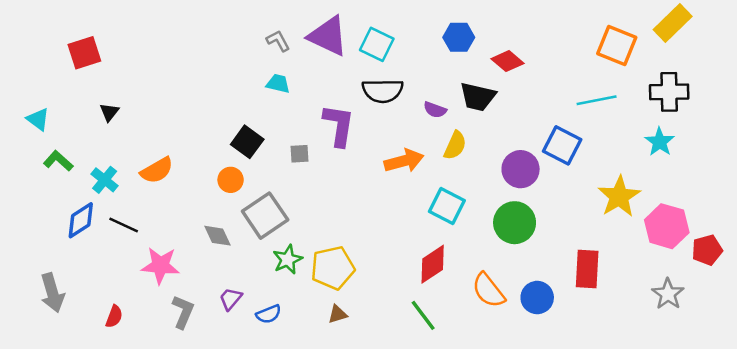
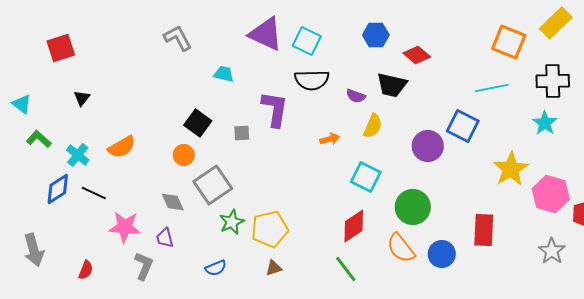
gray L-shape: (278, 41) -> (178, 38), moved, size x1.4
orange arrow: (404, 161) -> (330, 139), size x0.6
green circle: (515, 223) -> (413, 207), moved
purple trapezoid: (231, 299) -> (165, 238), moved, turned -55

